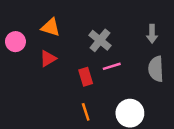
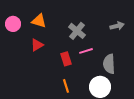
gray arrow: (152, 34) -> (117, 26), turned -104
pink circle: (15, 42) -> (13, 24), moved
gray semicircle: (156, 69) -> (109, 64), moved

